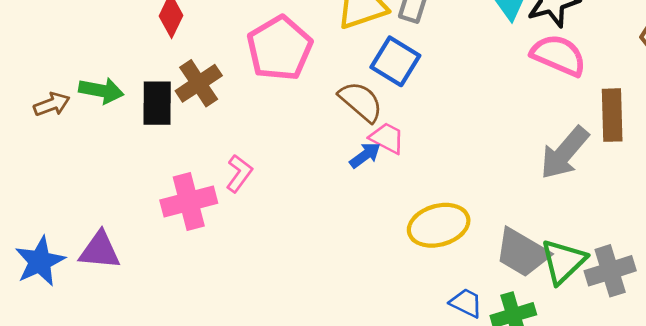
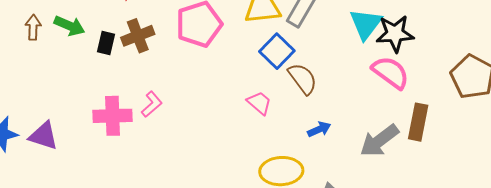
brown semicircle: (361, 102) -> (303, 79), moved
black rectangle: (157, 103) -> (106, 43), size x0.7
brown arrow: (52, 104) -> (33, 27), turned -80
blue arrow: (365, 155) -> (319, 129), moved

